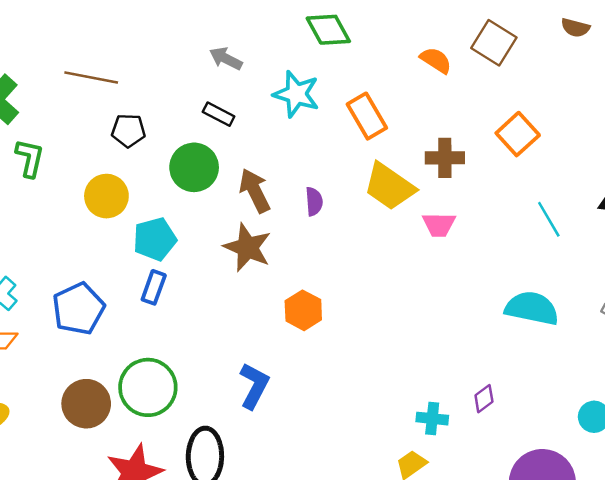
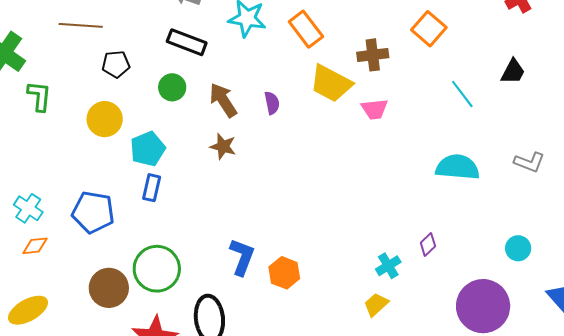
black rectangle: (219, 114) -> (187, 42), size x1.5
green circle: (194, 167) -> (172, 87), size x0.7
brown star: (247, 247) -> (223, 146), size x0.7
blue pentagon: (78, 309) -> (93, 212), turned -30
orange hexagon: (303, 310) -> (284, 273), moved
cyan cross: (432, 419) -> (388, 266), turned -30

